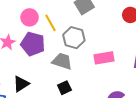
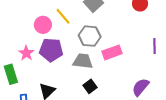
yellow line: (50, 23) -> (63, 16), moved
pink rectangle: (104, 58) -> (112, 52), moved

